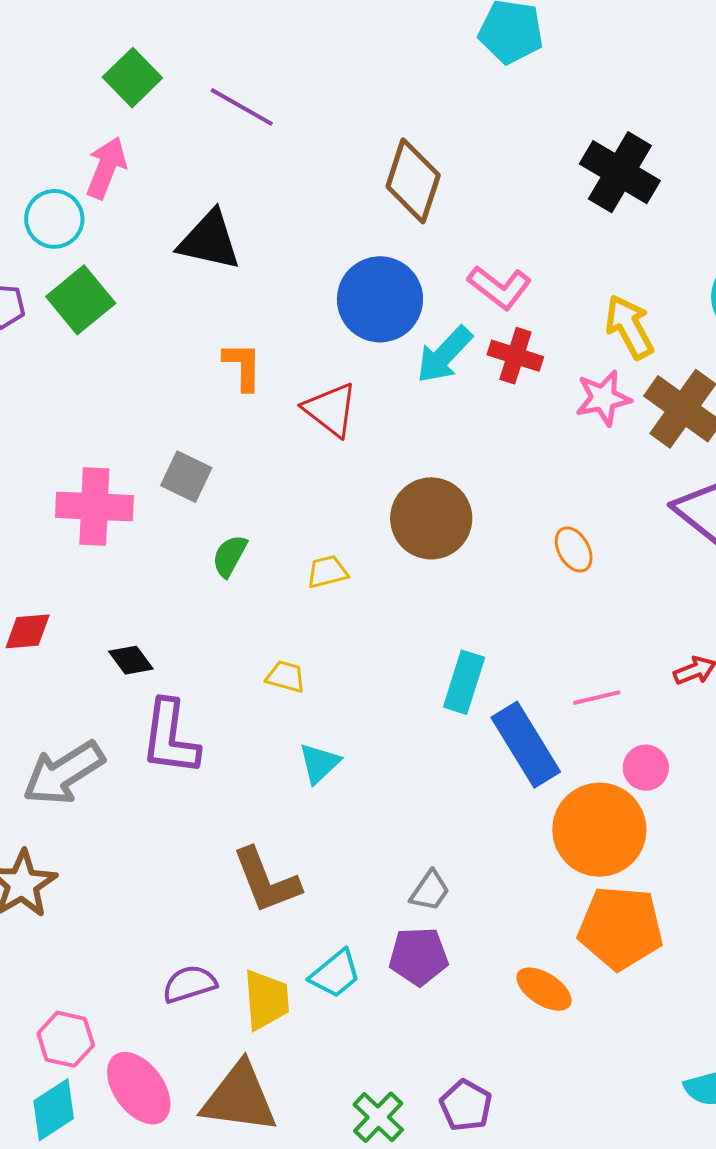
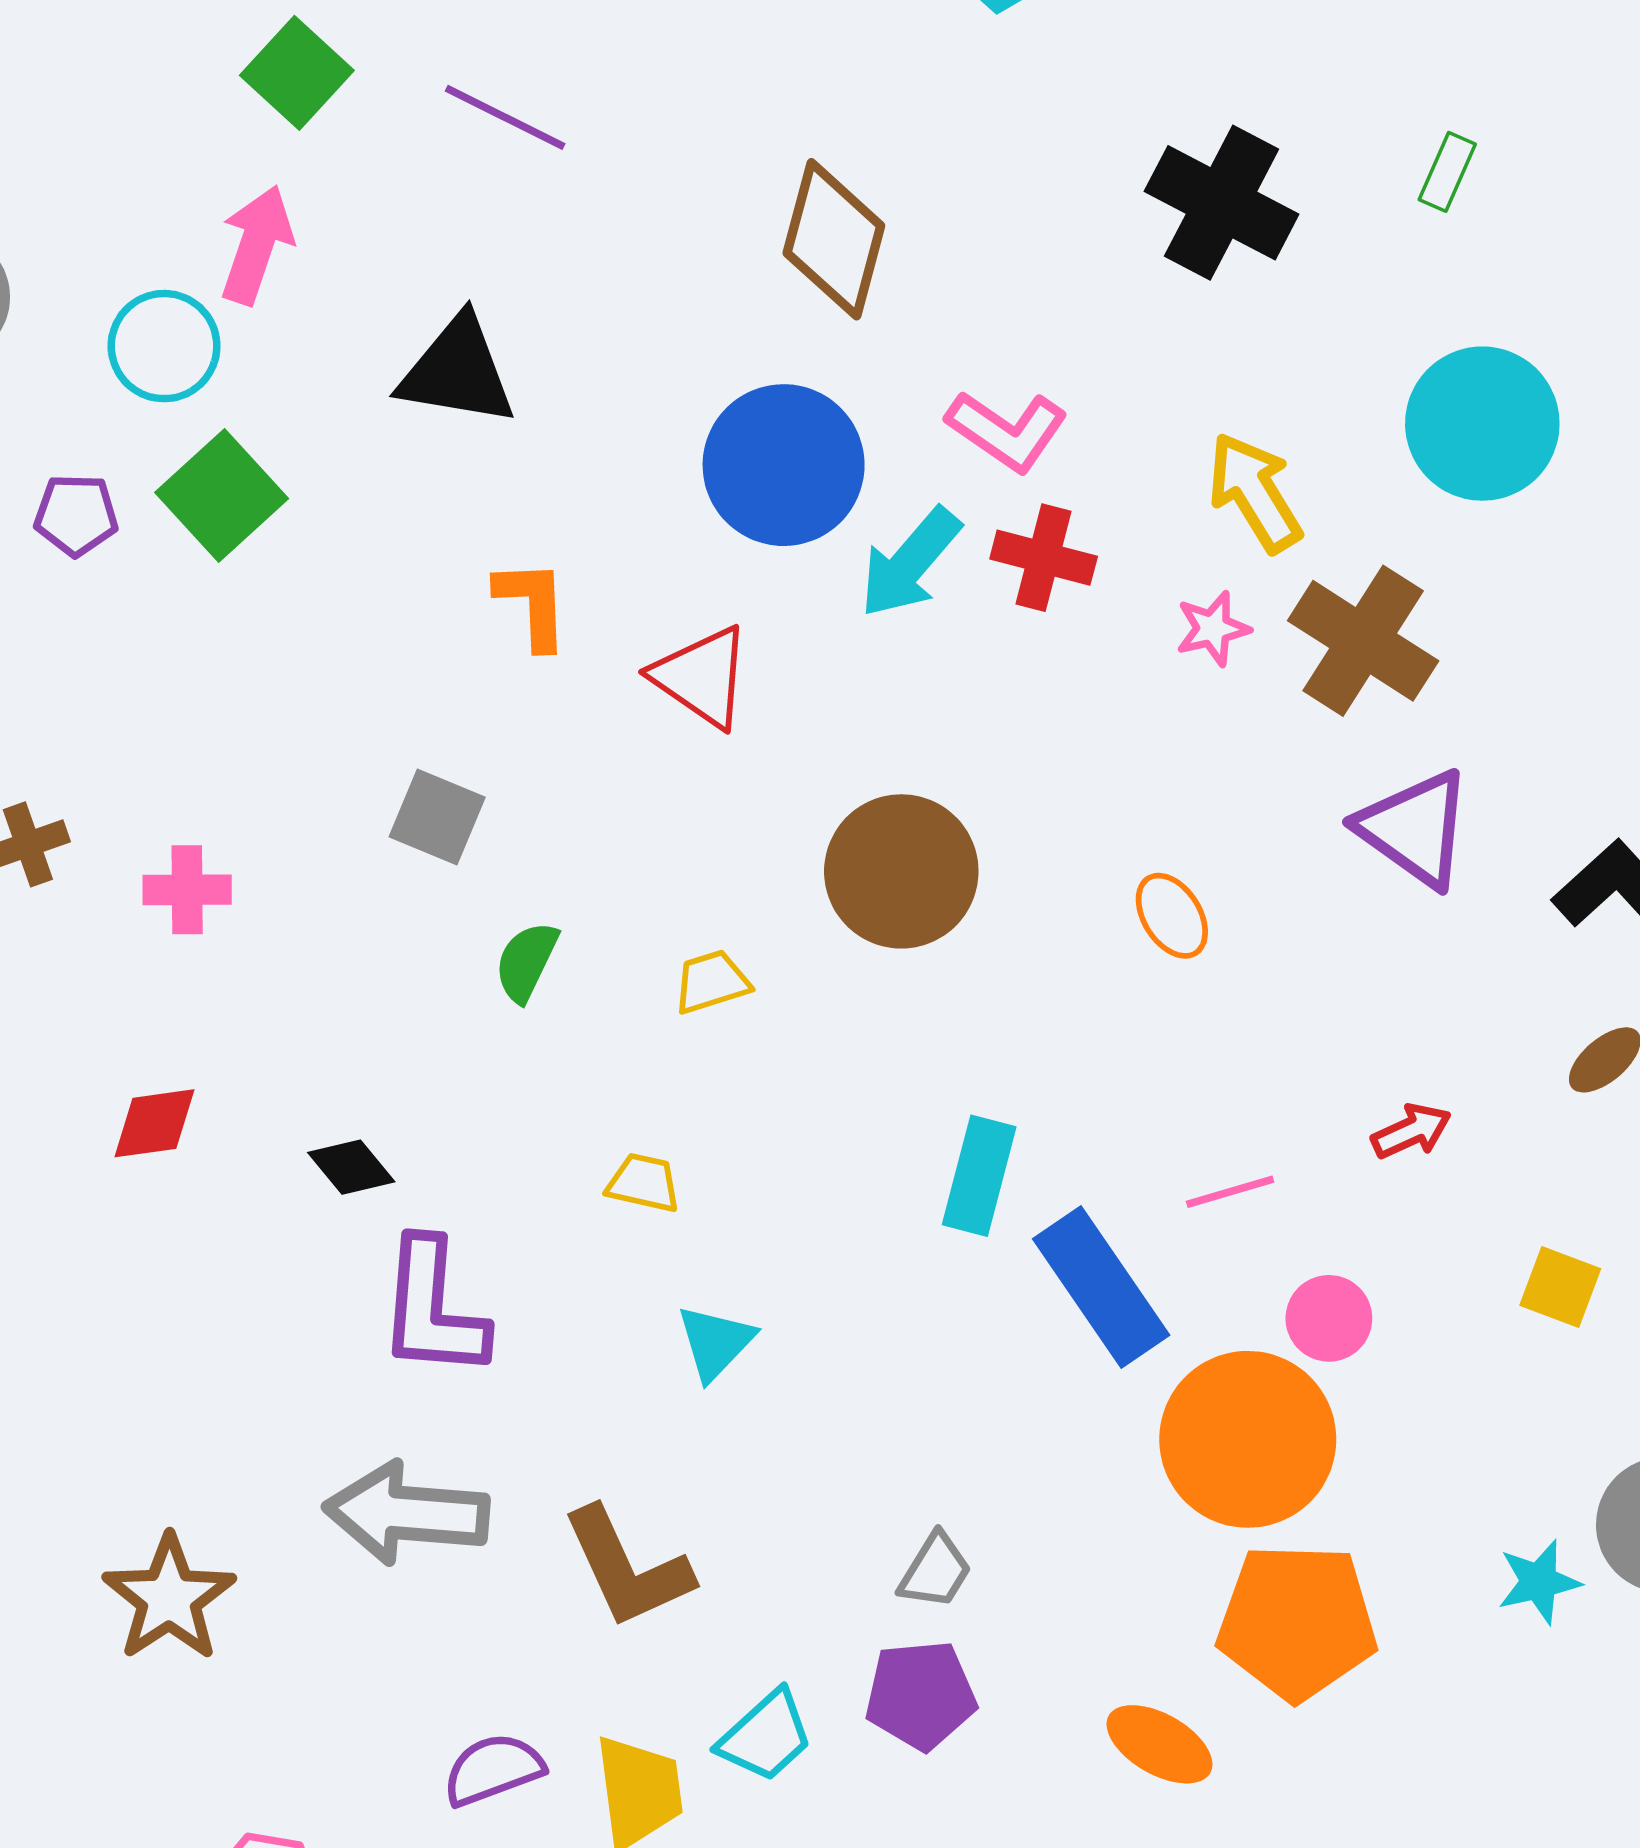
pink star: (603, 398) -> (1213, 629), size x0.7
pink cross: (94, 506) -> (187, 890), moved, size x0.6
gray arrow: (64, 773) -> (407, 1513), moved, turned 40

